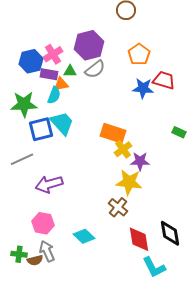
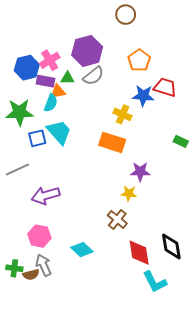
blue square: (41, 129) -> (37, 138), size x0.7
yellow cross: (123, 149) -> (123, 114), moved, turned -30
yellow star: (129, 182) -> (129, 193), size x0.6

